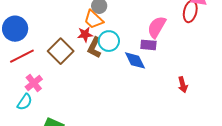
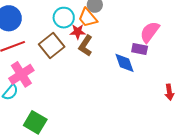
cyan circle: (109, 41) -> (64, 18), moved
pink cross: (34, 83) -> (21, 74), size x1.4

